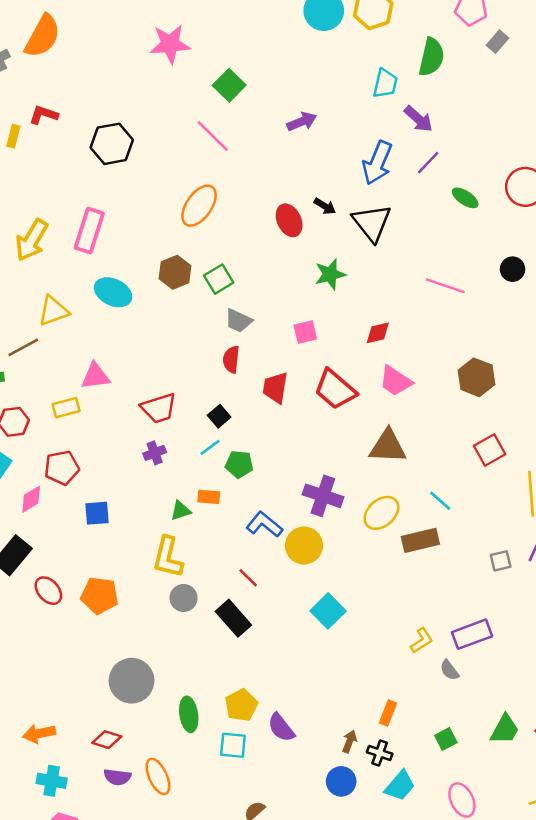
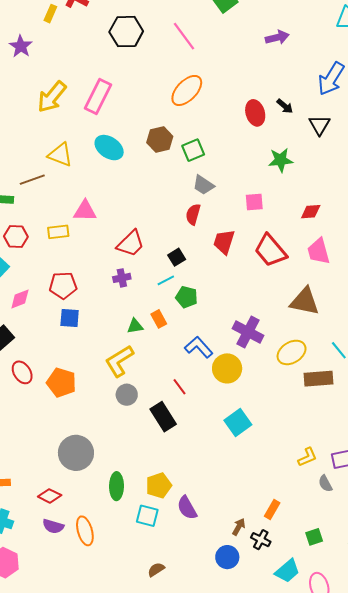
pink line: (213, 136) -> (184, 36), moved
black triangle: (372, 223) -> (319, 125), size x0.7
yellow triangle: (54, 311) -> (60, 155), turned 32
pink trapezoid: (395, 381) -> (319, 251), turned 32
red trapezoid: (159, 408) -> (131, 244), turned -36
red pentagon: (62, 468) -> (63, 285), moved
orange rectangle: (209, 497) -> (159, 319), turned 48
yellow L-shape: (168, 557) -> (119, 361), turned 36
cyan trapezoid: (400, 786) -> (287, 571), moved

